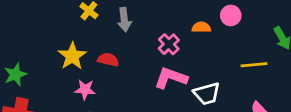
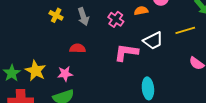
pink cross: (169, 44) -> (116, 19), moved
yellow star: (72, 56) -> (36, 71), moved
white trapezoid: (207, 94) -> (153, 41), moved

